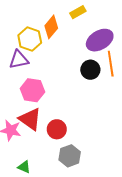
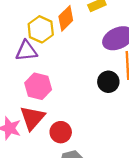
black circle: (90, 70) -> (108, 82), moved
red triangle: (30, 119) -> (32, 118), turned 30

